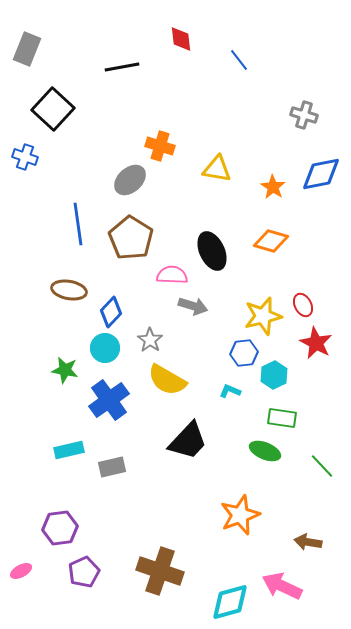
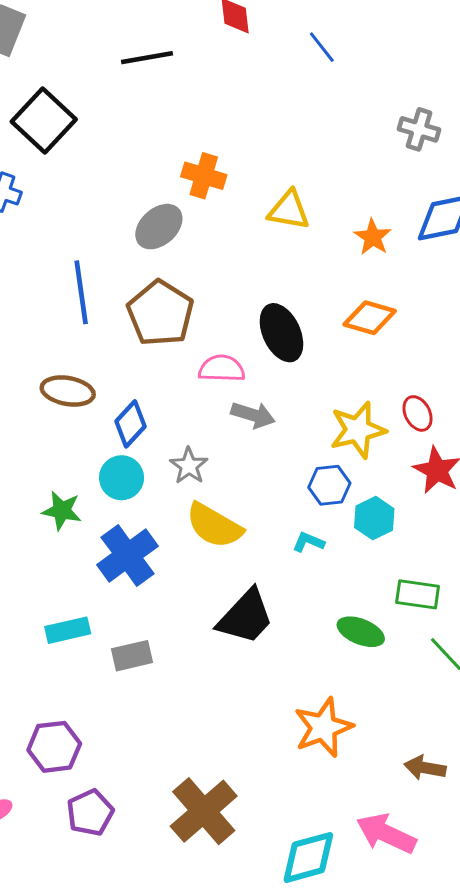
green rectangle: (282, 418) -> (418, 594), moved
brown cross: (160, 571) -> (204, 811), turned 30

